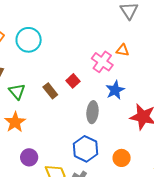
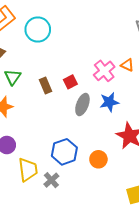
gray ellipse: (92, 112) -> (82, 105), moved
orange circle: (122, 158) -> (98, 159), moved

